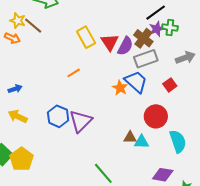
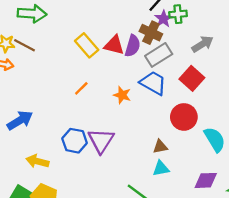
red triangle: (110, 42) -> (114, 45), turned -30
red square: (170, 85) -> (192, 78), size x1.5
orange star: (120, 88) -> (122, 95), moved
blue arrow: (15, 89) -> (20, 120), size x1.6
yellow arrow: (18, 116) -> (37, 161), moved
cyan triangle: (142, 142) -> (161, 168), moved

